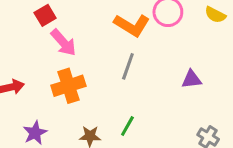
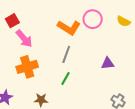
green line: (127, 126) -> (65, 78), moved

